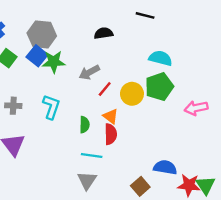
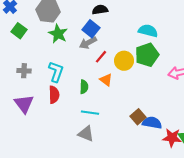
blue square: (37, 56) -> (91, 29), moved
green star: (54, 62) -> (58, 34), turned 30
red semicircle: (111, 134) -> (54, 95), moved
gray triangle: (87, 180) -> (86, 134), turned -42
brown square: (140, 186) -> (138, 117), moved

